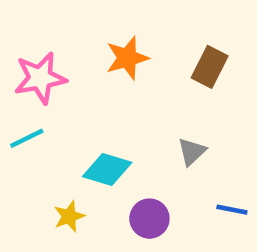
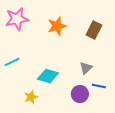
pink star: (40, 78) -> (17, 19), moved
blue line: (232, 210) -> (99, 86), moved
purple circle: (149, 219) -> (80, 94), moved

